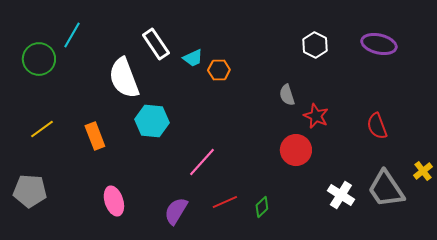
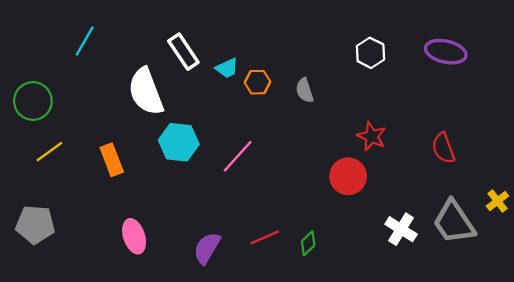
green circle: (39, 59) -> (33, 101), moved
gray semicircle: (287, 95) -> (305, 90), moved
pink line: (202, 162) -> (238, 156), moved

